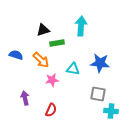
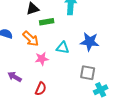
purple arrow: (25, 98) -> (15, 77), turned -48
cyan cross: (111, 111) -> (101, 90), turned -32

